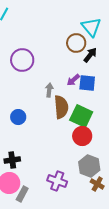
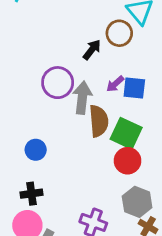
black arrow: (90, 55) -> (92, 50), moved
purple circle: (22, 60) -> (58, 83), moved
gray arrow: (49, 90) -> (82, 98), size x1.6
blue circle: (18, 117) -> (36, 150), moved

